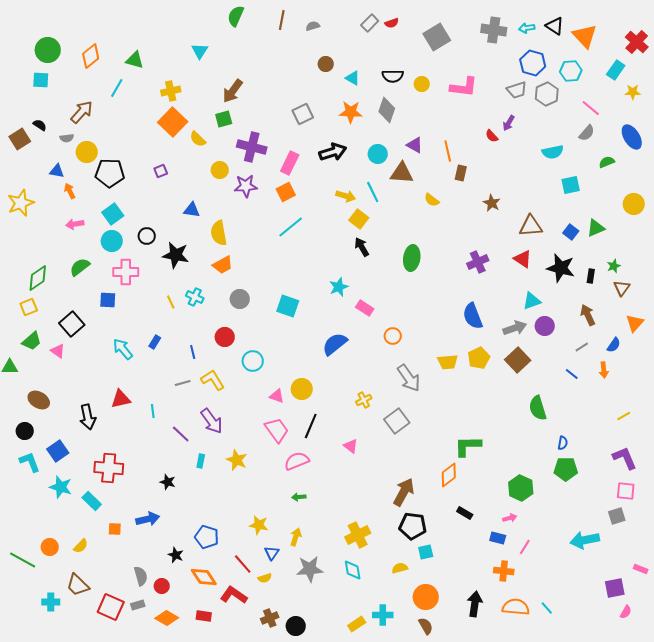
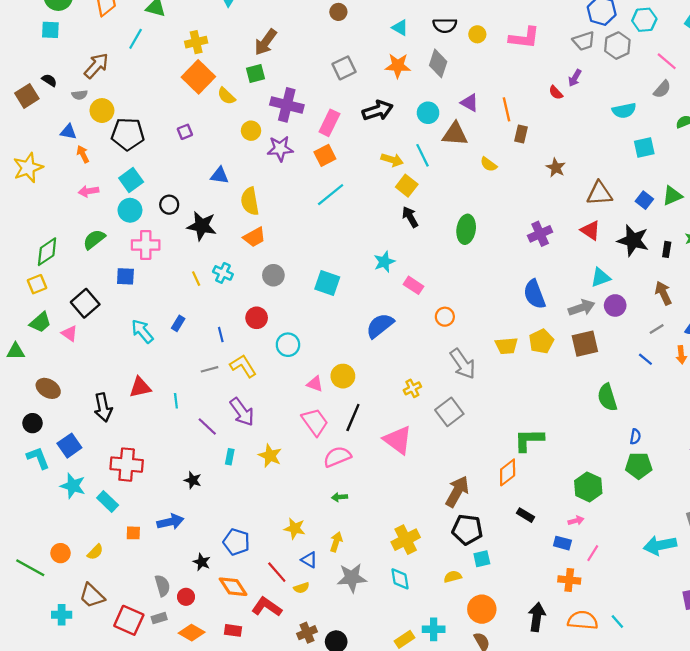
brown circle: (326, 64) -> (338, 12), moved
brown square: (518, 360) -> (585, 344), turned 30
pink triangle: (351, 446) -> (398, 440), size x1.8
blue triangle: (272, 553) -> (309, 560), turned -35

